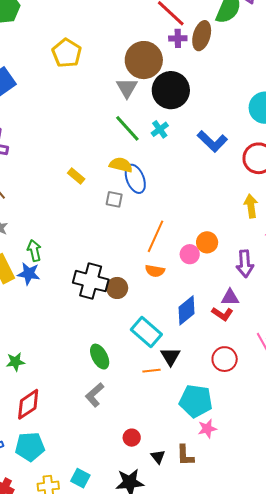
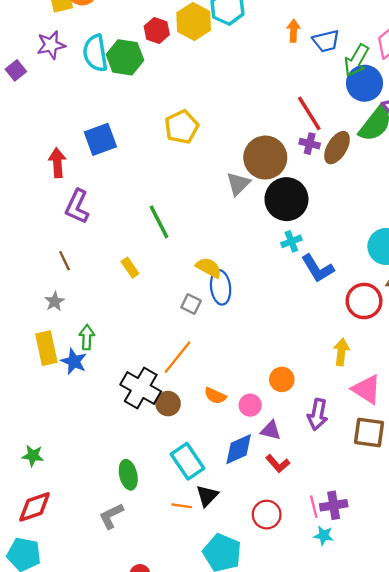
green line: (127, 128) -> (159, 222), moved
cyan cross: (160, 129) -> (291, 241), moved
yellow rectangle: (76, 176) -> (130, 268), moved
orange line: (156, 236) -> (177, 357), moved
pink circle: (190, 254) -> (250, 405), moved
purple triangle: (230, 297) -> (271, 430), moved

